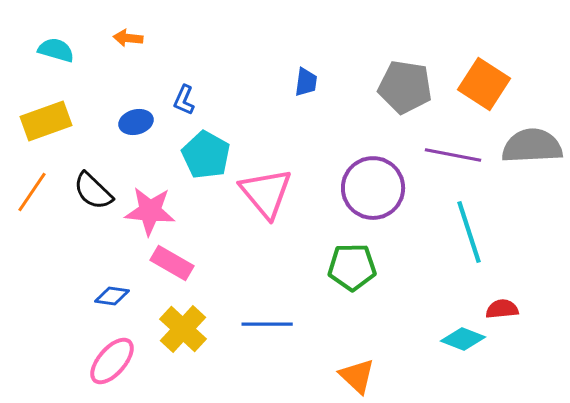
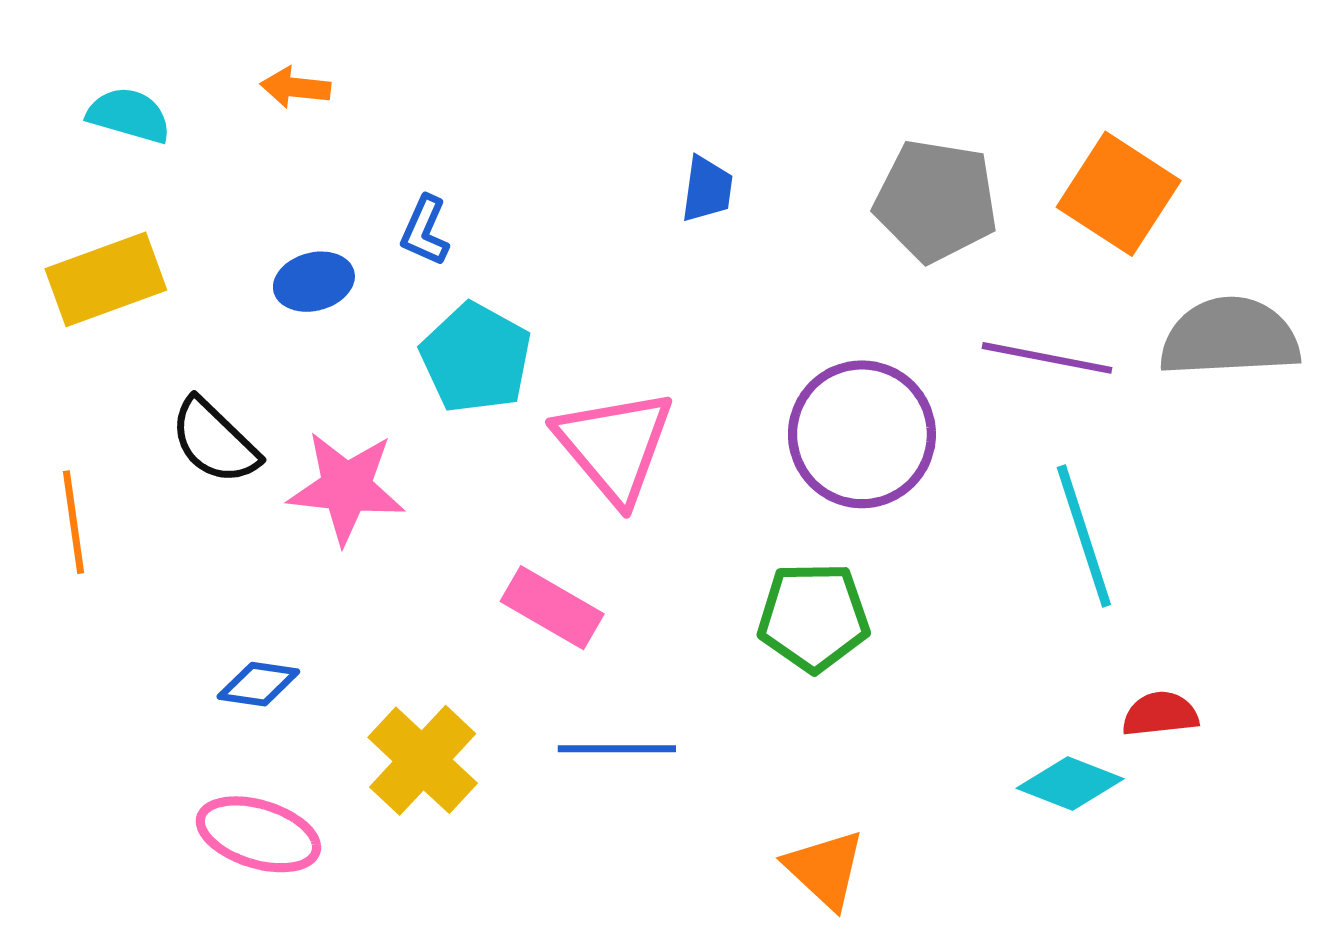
orange line: (32, 192) -> (73, 522), moved, turned -42
pink rectangle: (172, 263) -> (552, 608), moved
pink ellipse: (112, 361) -> (258, 834), turned 66

